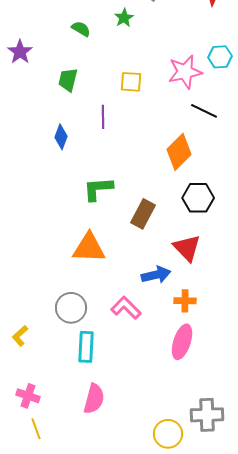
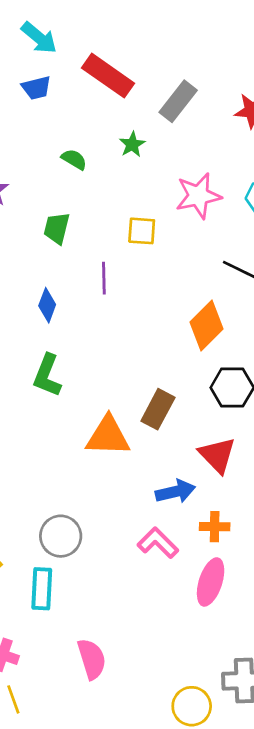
pink star: (185, 72) -> (198, 196), moved
green L-shape: (98, 189) -> (47, 375), moved, turned -64
orange triangle: (89, 248) -> (108, 436), moved
pink L-shape: (126, 308) -> (158, 543), moved
cyan rectangle: (86, 347) -> (42, 589), moved
pink semicircle: (94, 399) -> (92, 659), turned -32

